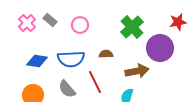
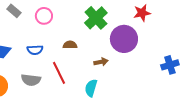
blue semicircle: (71, 59) -> (35, 50), size x0.6
brown arrow: (137, 71) -> (101, 62), size x0.6
gray semicircle: (67, 89) -> (31, 80), turned -42

